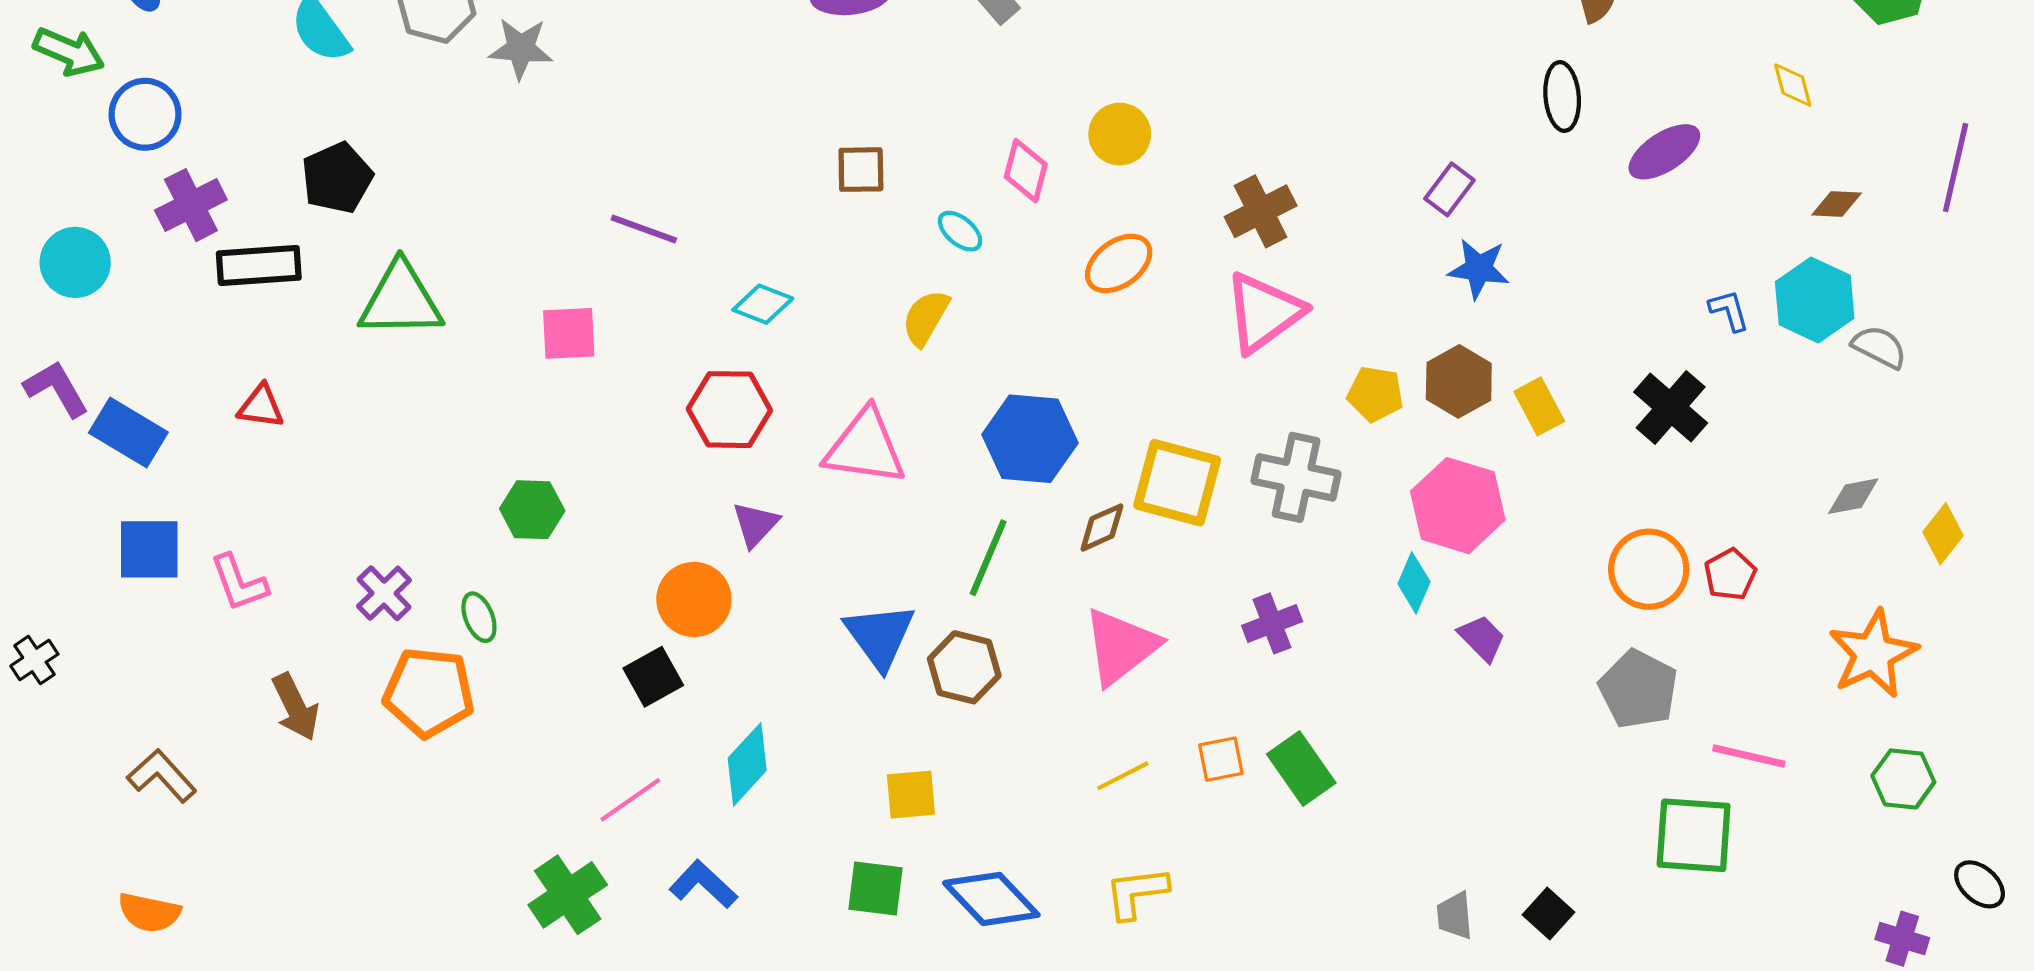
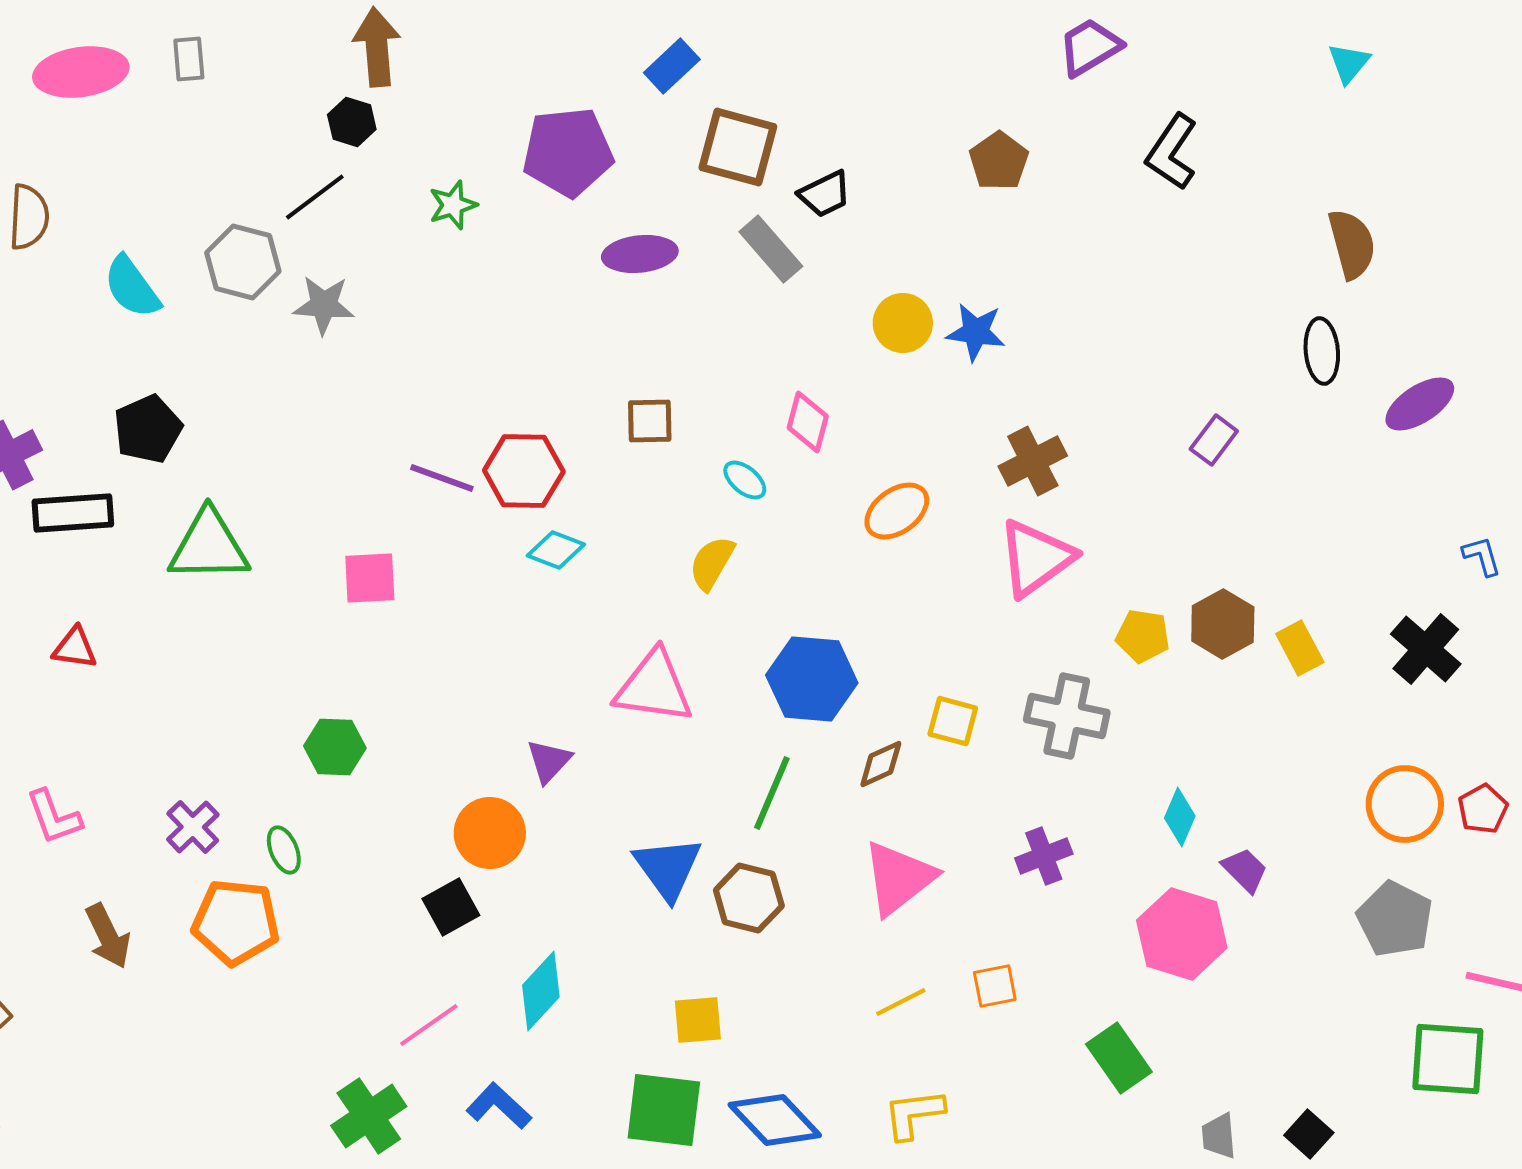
yellow circle: (1120, 134) -> (903, 323), moved
blue star: (1479, 269) -> (976, 332), moved
red hexagon: (729, 410) -> (524, 471), moved
yellow square: (1177, 483) -> (953, 721), size x0.6
pink hexagon: (1458, 506) -> (1182, 934), moved
green rectangle: (1301, 769) -> (1119, 1058), moved
green square: (876, 889) -> (664, 1110), size x1.4

